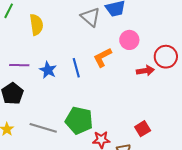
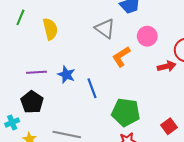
gray triangle: (90, 17) -> (105, 29), moved
blue line: (76, 68) -> (92, 88), moved
green pentagon: (79, 120) -> (126, 112), moved

